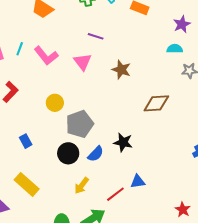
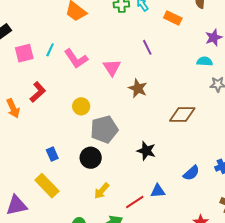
purple line: (96, 36) -> (147, 47), moved, turned 42
brown star: (121, 70) -> (138, 88), moved
blue rectangle: (26, 141) -> (52, 154), moved
blue semicircle: (96, 154) -> (191, 173), moved

